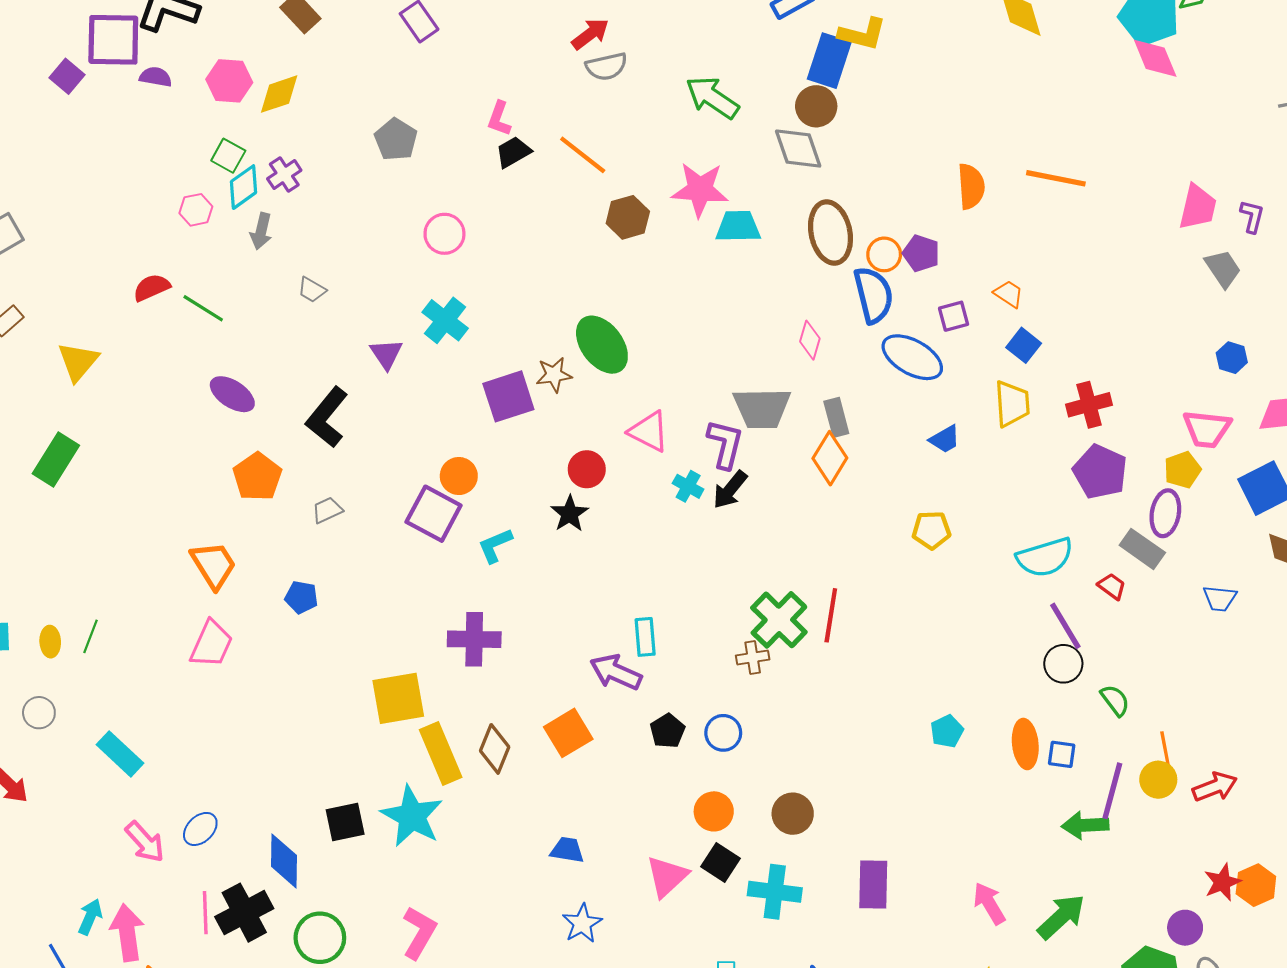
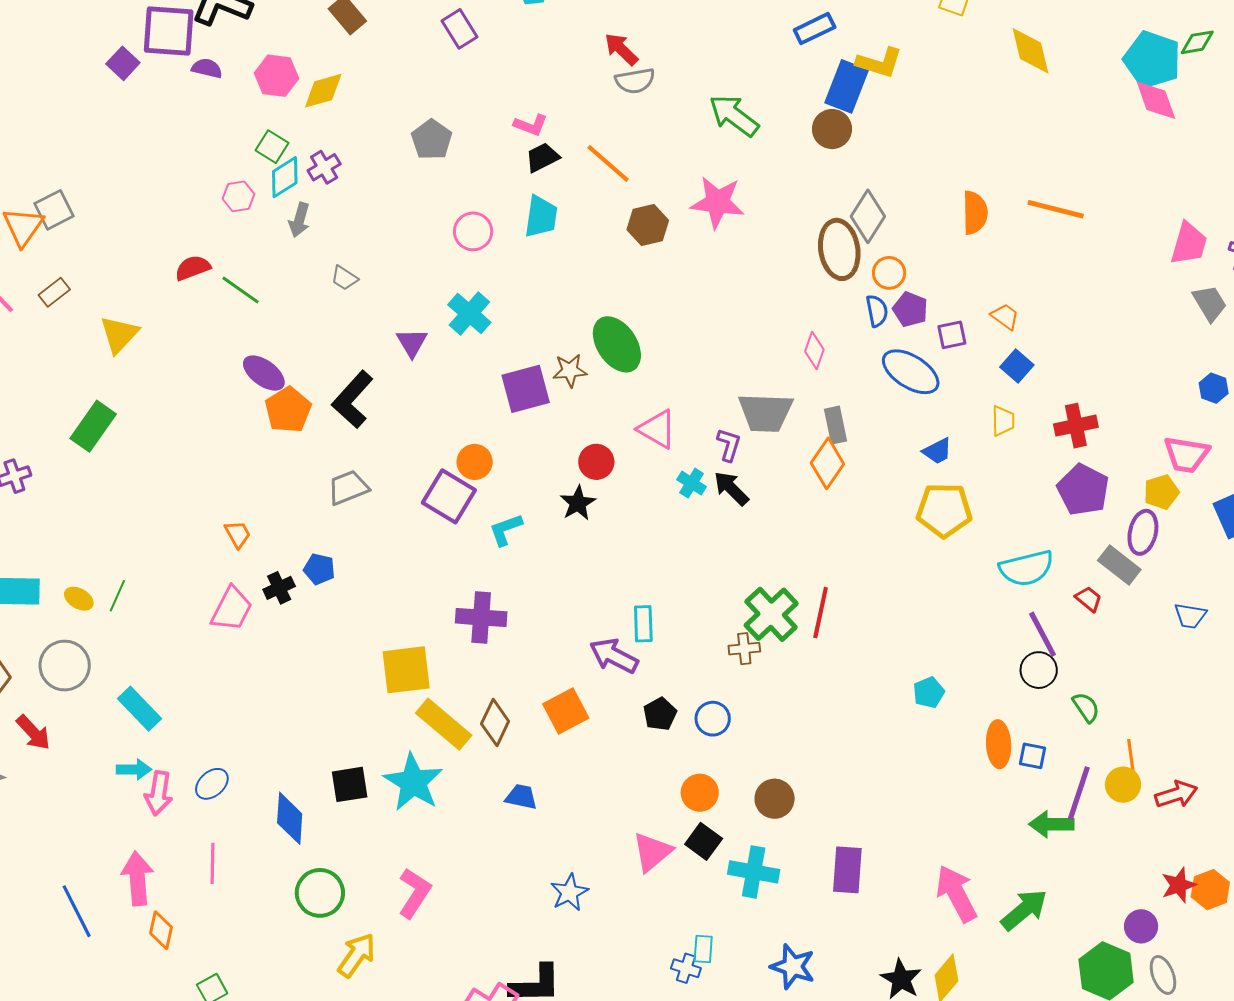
red arrow: (590, 34) -> (621, 49), turned -102
pink L-shape: (499, 119) -> (531, 125), turned -92
gray diamond: (798, 149) -> (868, 216), moved, turned 48
cyan trapezoid: (738, 226) -> (541, 217), moved, turned 96
purple pentagon: (921, 253) -> (910, 309), moved
blue semicircle: (873, 295) -> (877, 311), size x0.6
yellow trapezoid: (1012, 404) -> (1003, 421), size x0.7
purple L-shape: (725, 444) -> (729, 445), size x0.7
orange pentagon: (257, 477) -> (288, 410), moved
black arrow: (730, 490) -> (731, 488), turned 93
gray trapezoid: (327, 510) -> (348, 488), size x1.4
yellow pentagon: (931, 530) -> (944, 510), moved, size x1.5
orange trapezoid: (214, 565) -> (238, 534), size x0.6
yellow ellipse: (50, 642) -> (79, 599), turned -60
gray circle: (39, 713) -> (65, 666), size x1.6
cyan pentagon: (947, 731) -> (929, 692), moved
yellow rectangle: (441, 753) -> (444, 724), turned -30
pink arrow: (145, 842) -> (159, 793), turned 48
blue trapezoid: (567, 850) -> (521, 797), moved
pink arrow: (989, 903) -> (956, 894), size x1.4
black cross: (244, 913) -> (279, 588), moved, size x0.6
cyan arrow: (90, 917) -> (134, 769), moved, turned 64

